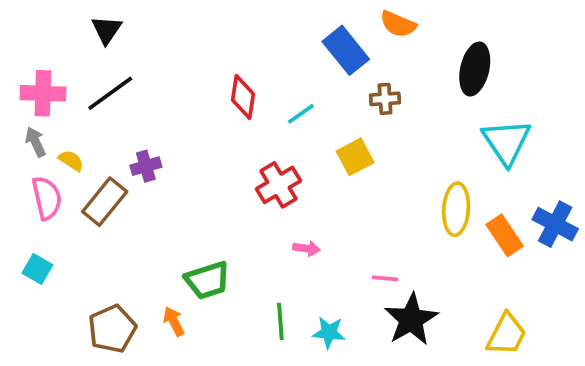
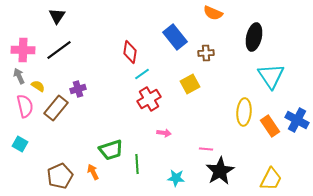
blue rectangle: (346, 50) -> (175, 37), moved
cyan line: (301, 114) -> (142, 74), moved
green line: (280, 321) -> (137, 164), moved

